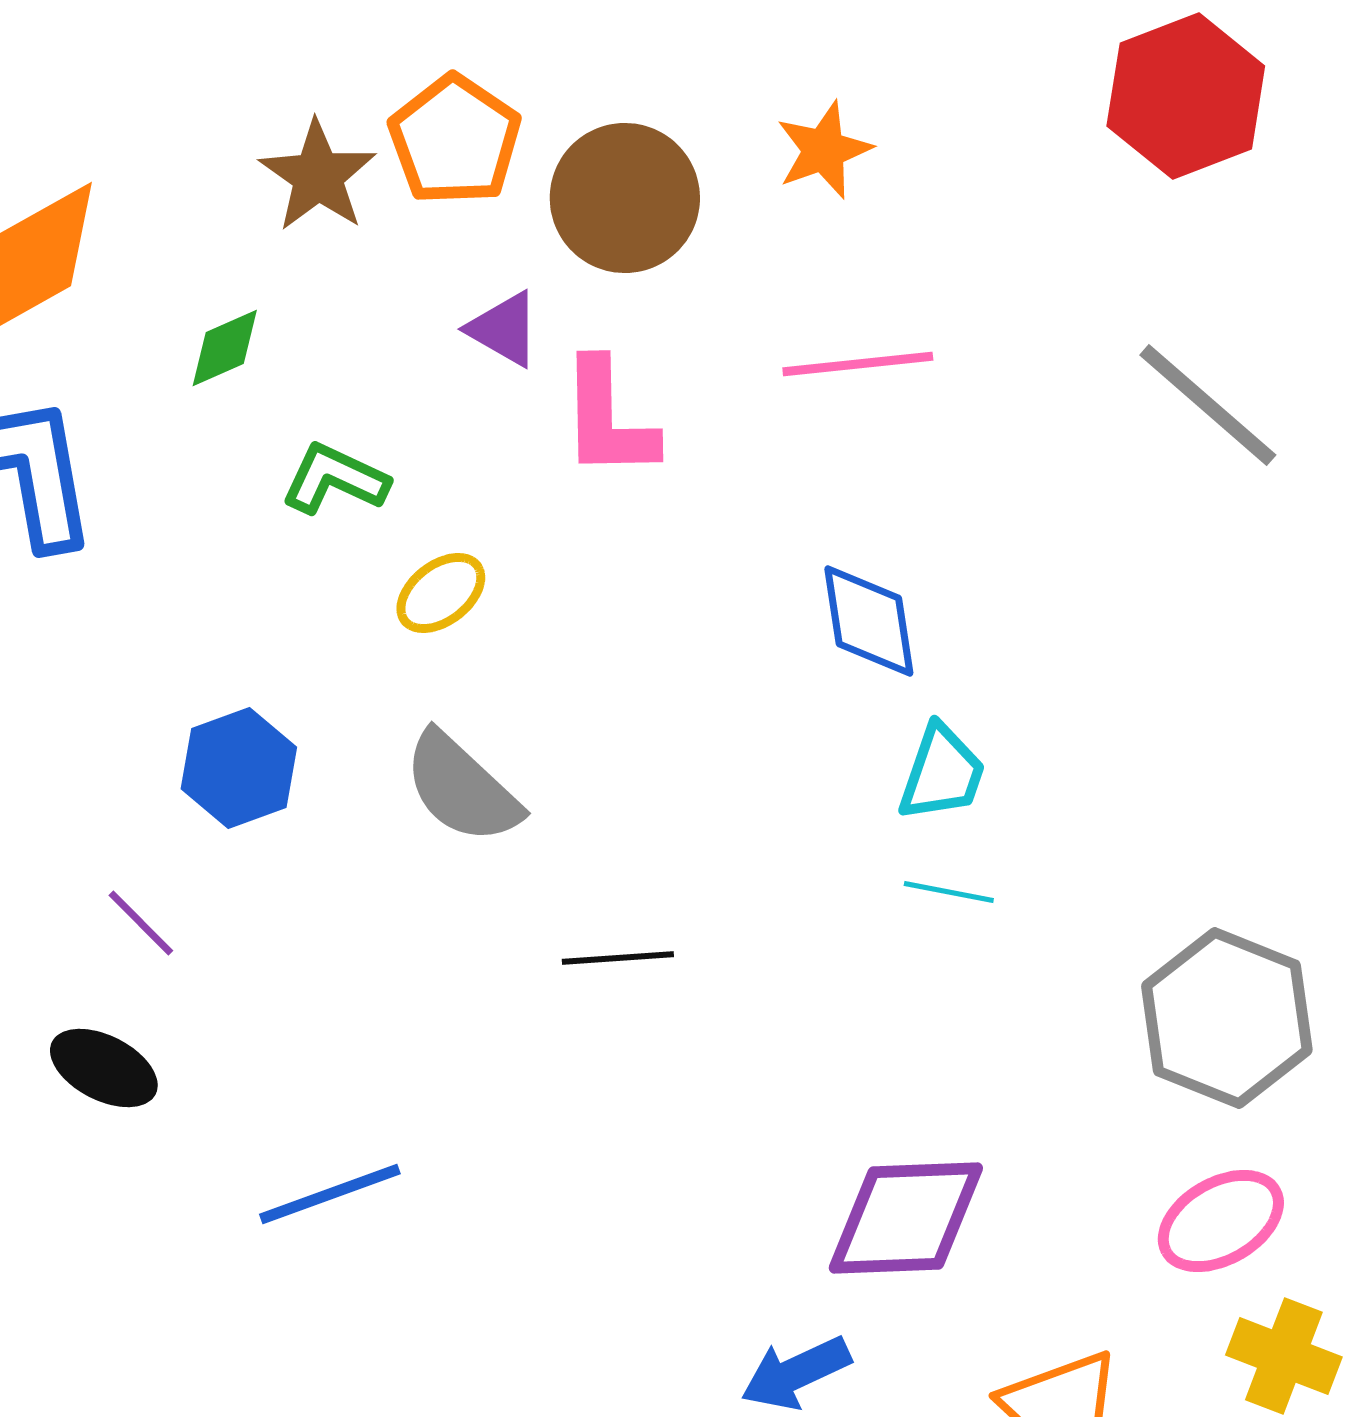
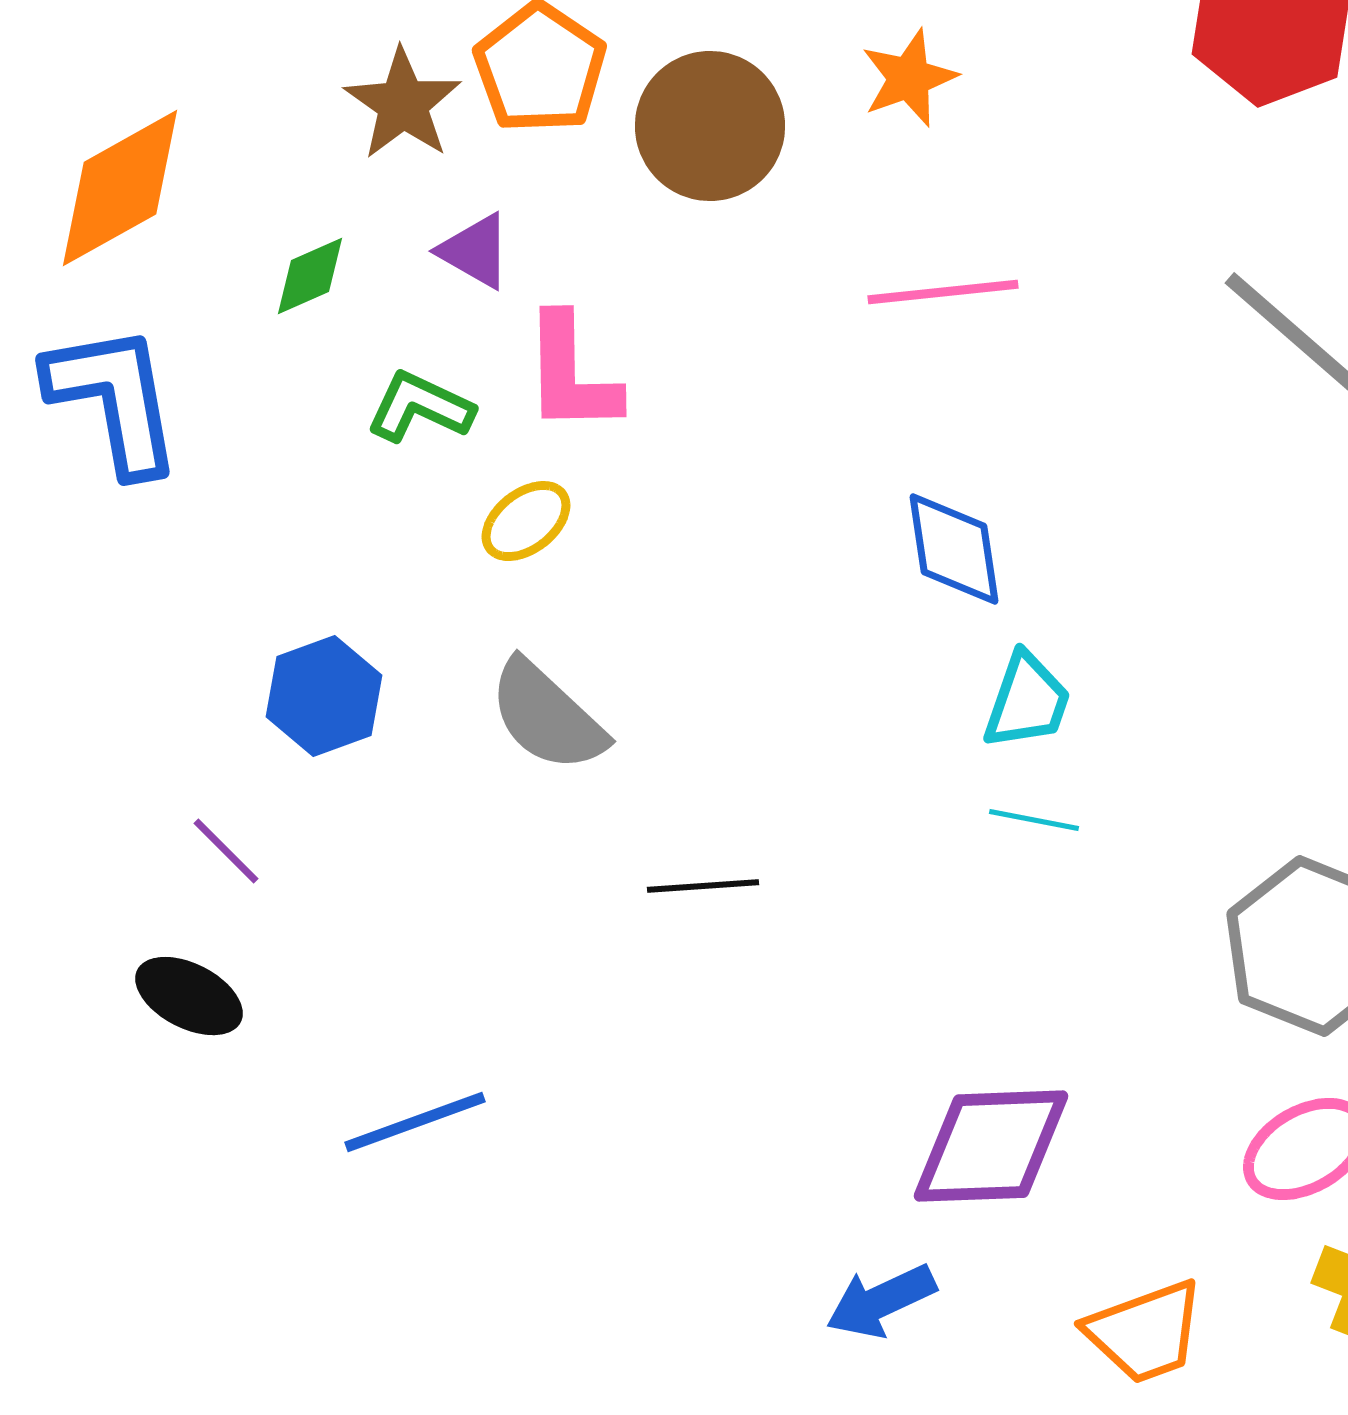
purple triangle: (504, 329) -> (475, 251), moved
pink L-shape: (608, 419) -> (571, 374), moved

